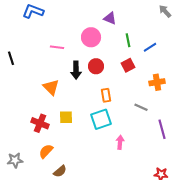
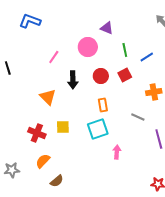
pink line: (57, 47) -> (54, 57), turned -64
red circle: (96, 66) -> (101, 76), moved

